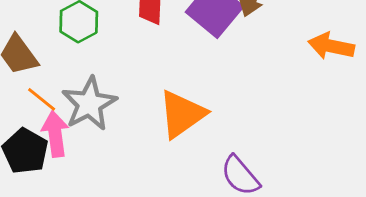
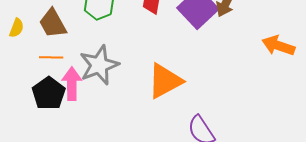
orange line: (42, 99) -> (51, 57), moved, turned -45

